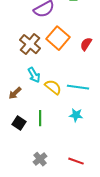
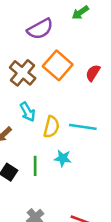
yellow semicircle: (53, 87) -> (51, 127), turned 66
cyan star: (76, 115) -> (63, 158), moved

